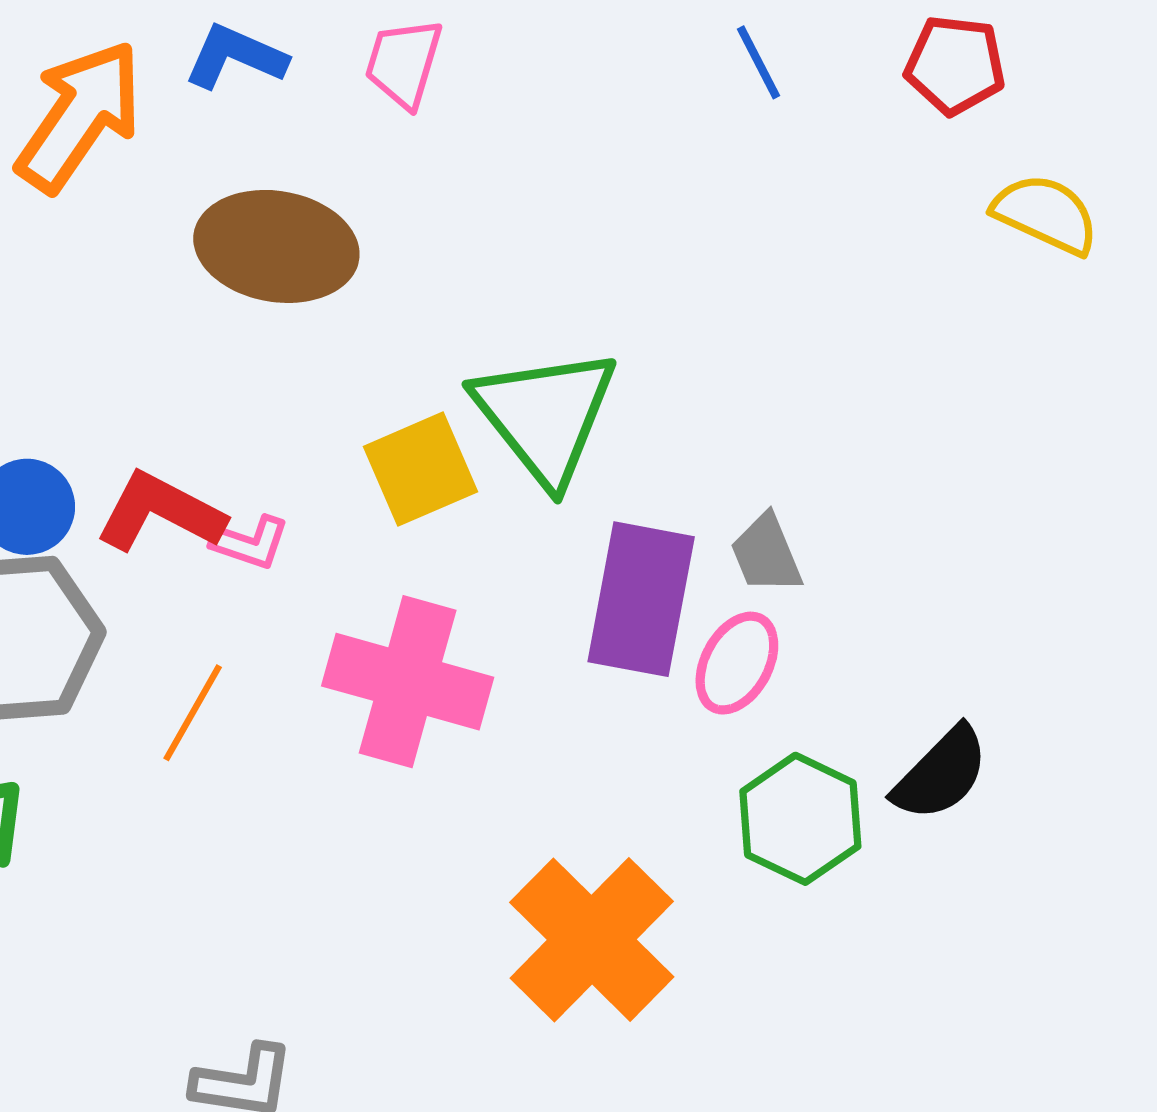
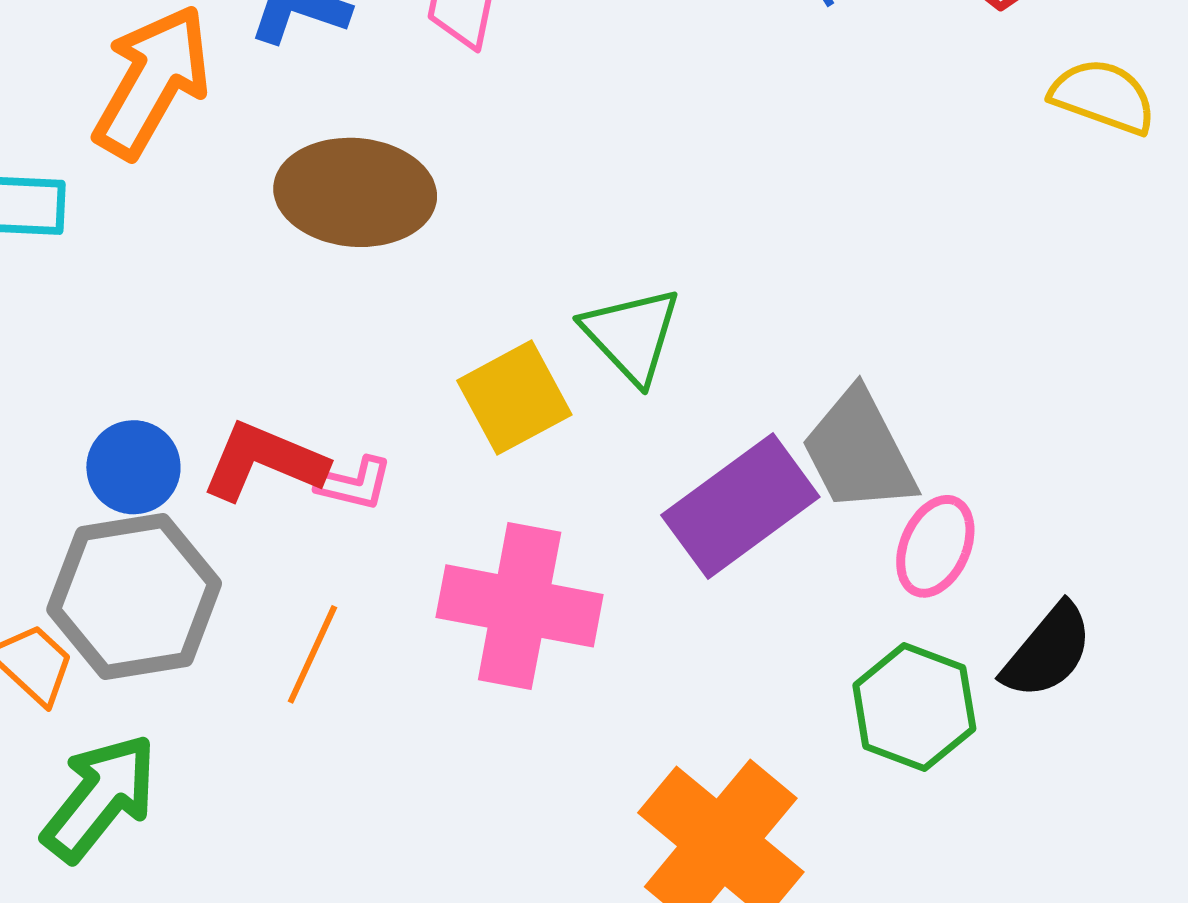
green triangle: (545, 416) -> (632, 335), size x0.7
gray trapezoid: (766, 554) -> (859, 451), size x1.6
purple rectangle: (641, 599) -> (740, 506), turned 48
pink ellipse: (737, 663) -> (935, 546), moved

